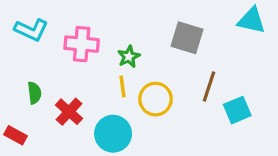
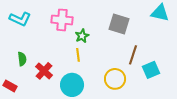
pink cross: (82, 44) -> (62, 20), moved
yellow circle: (156, 99) -> (115, 79), moved

